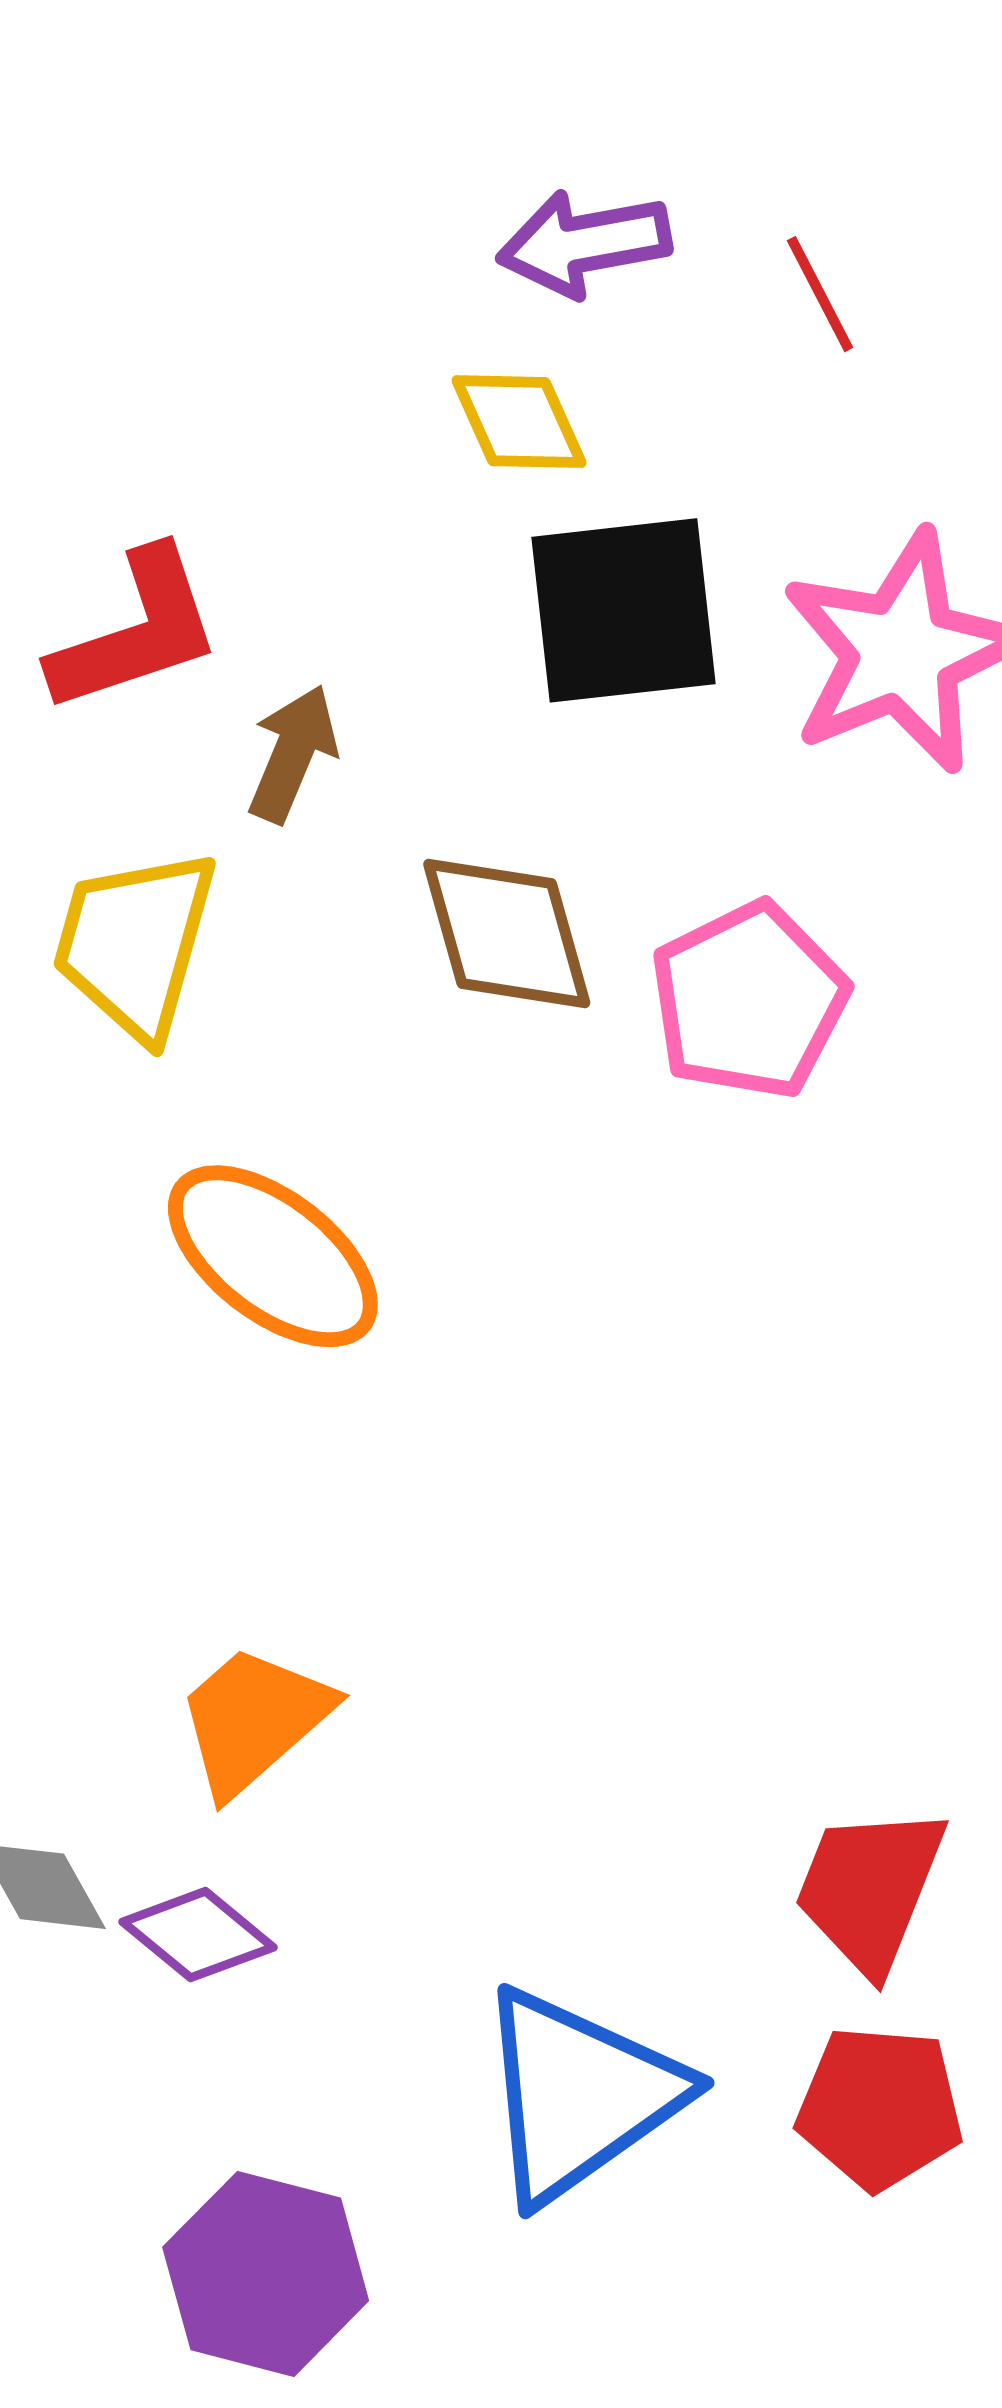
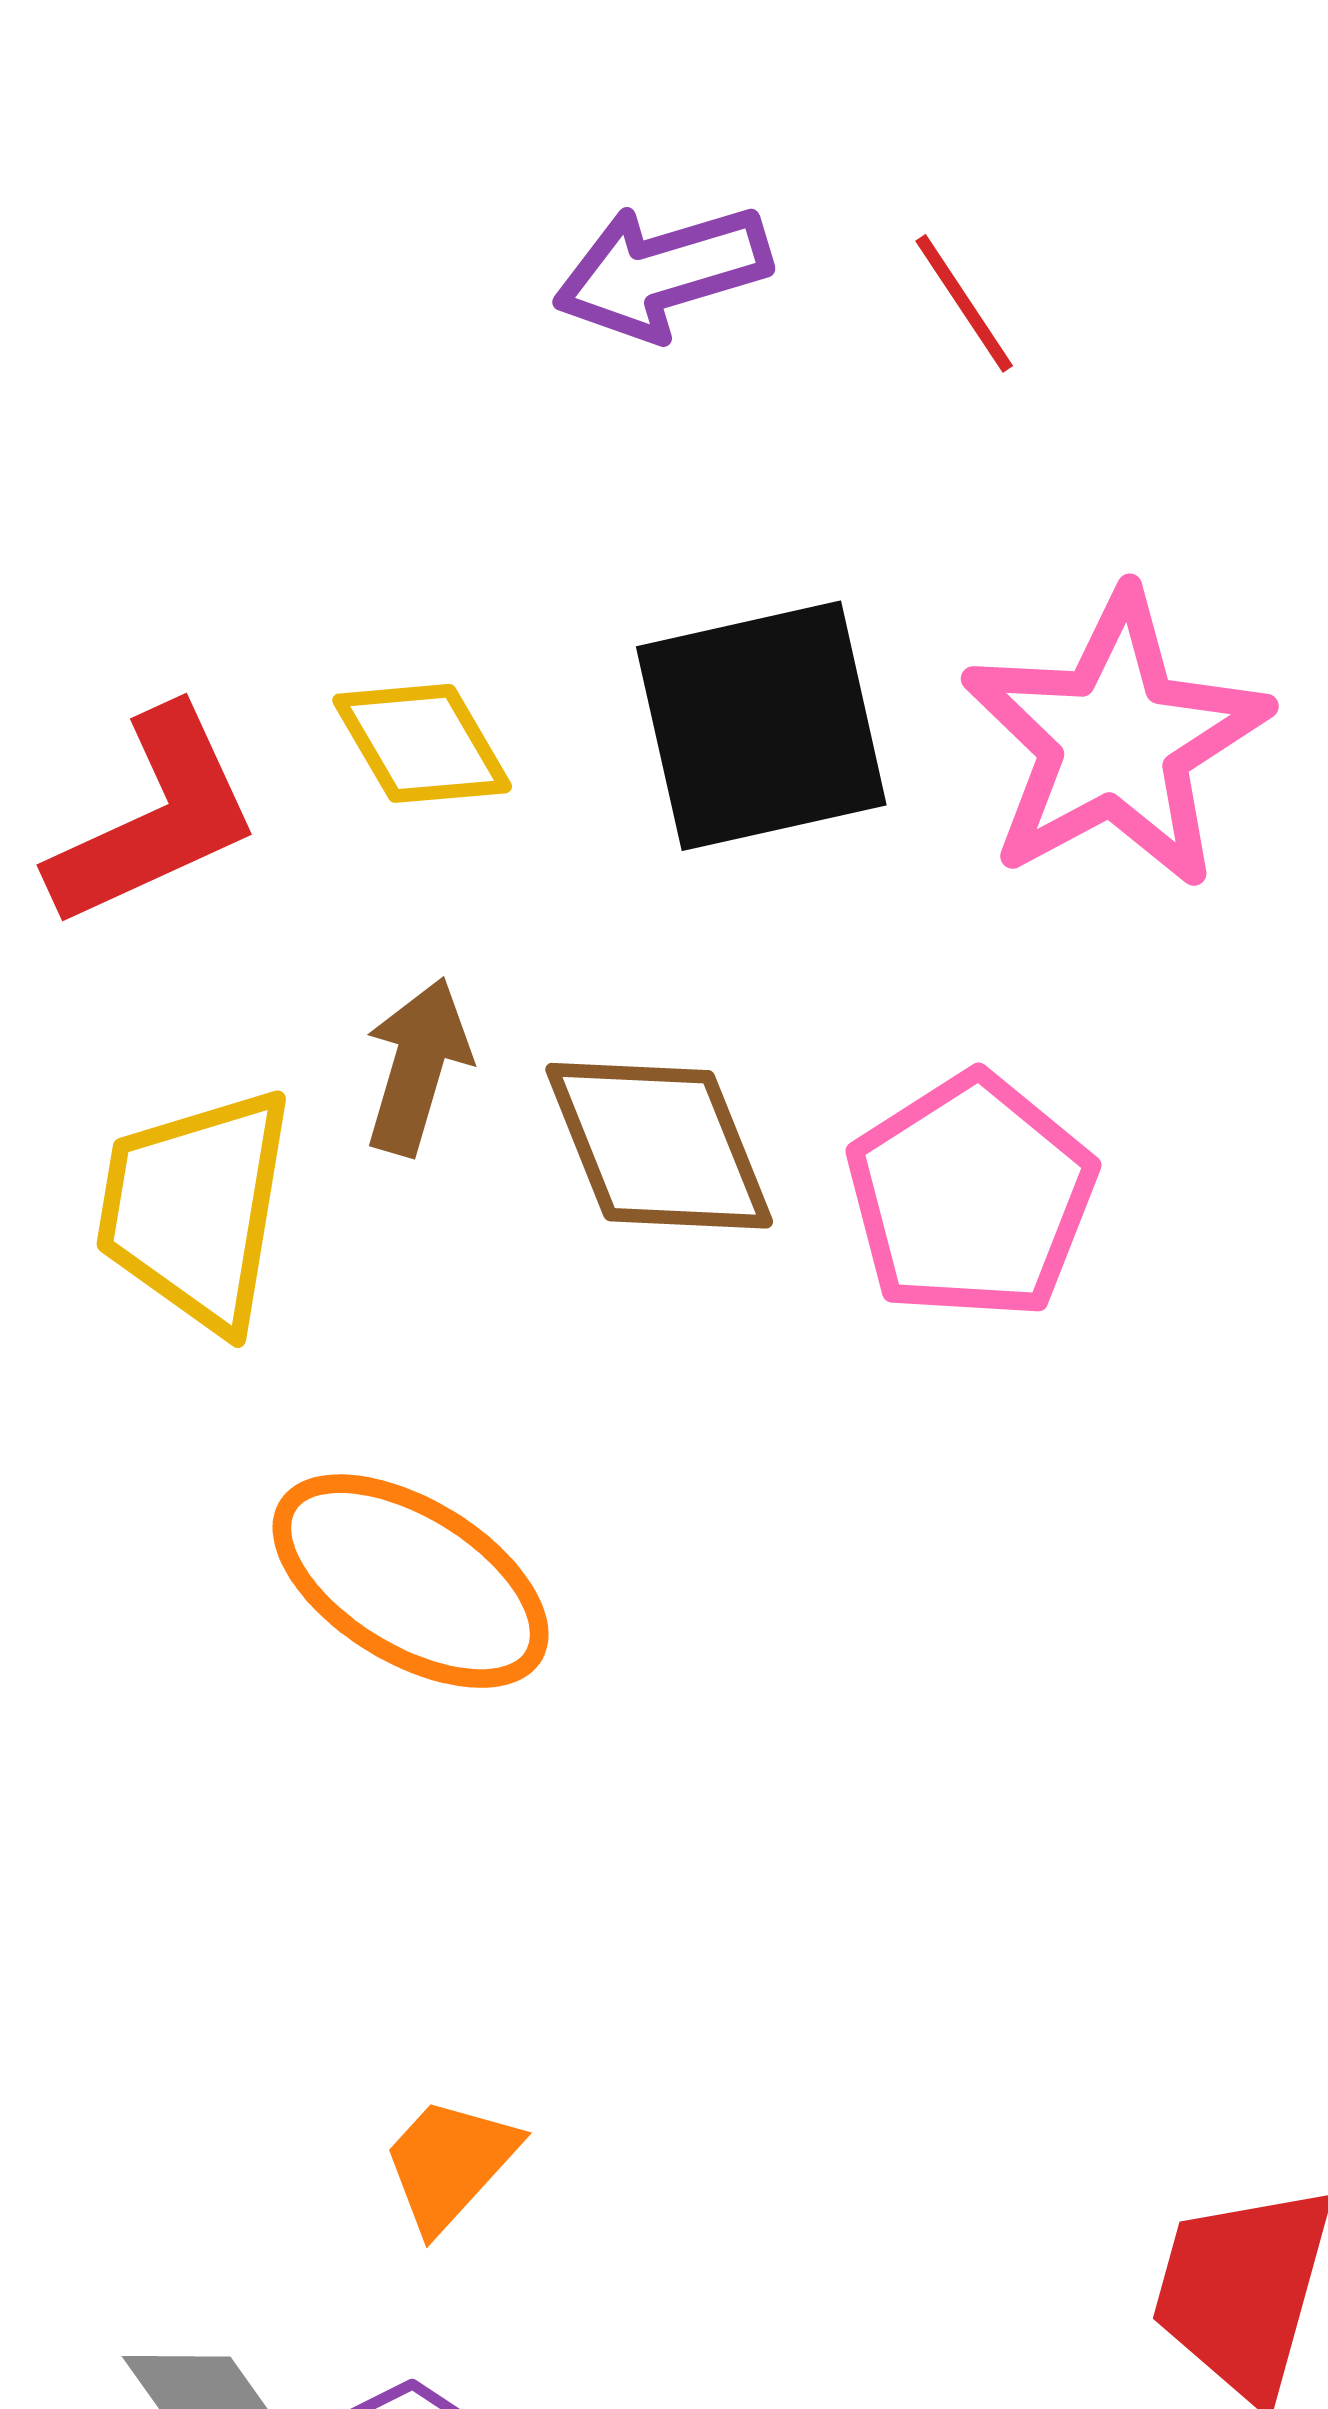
yellow diamond: (519, 422) -> (422, 743), moved
brown arrow: (293, 754) -> (417, 1066), moved
orange trapezoid: (254, 1720) -> (450, 2163), size x0.7

